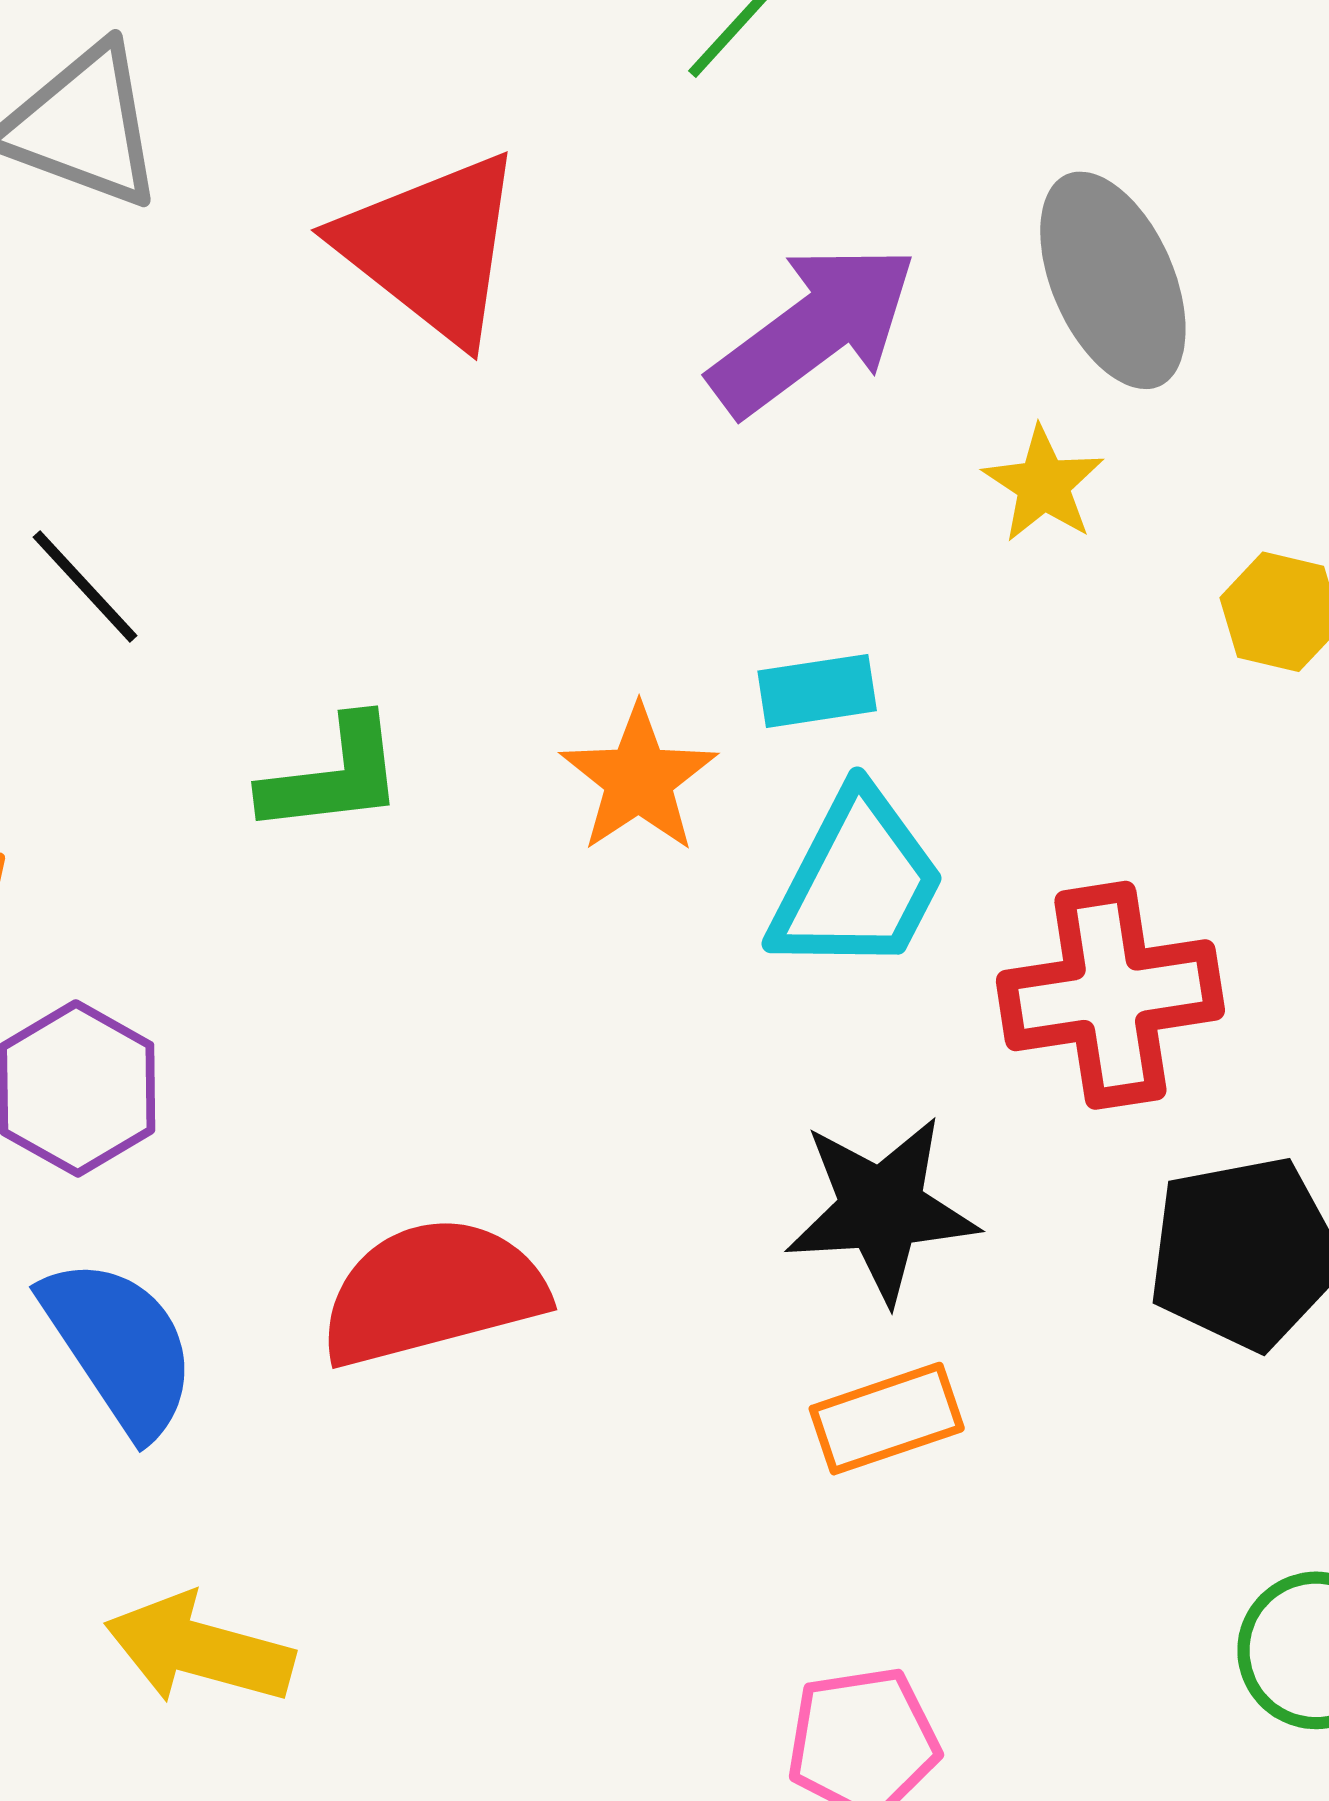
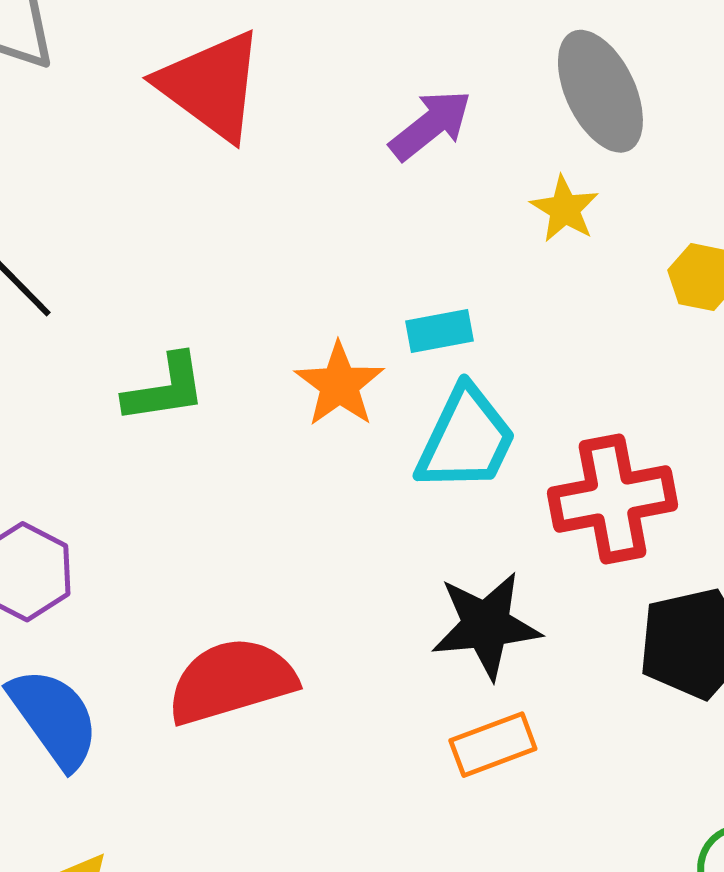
purple arrow: (813, 330) -> (431, 125), size x0.7

